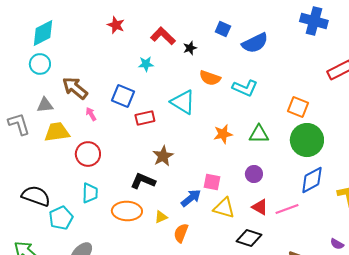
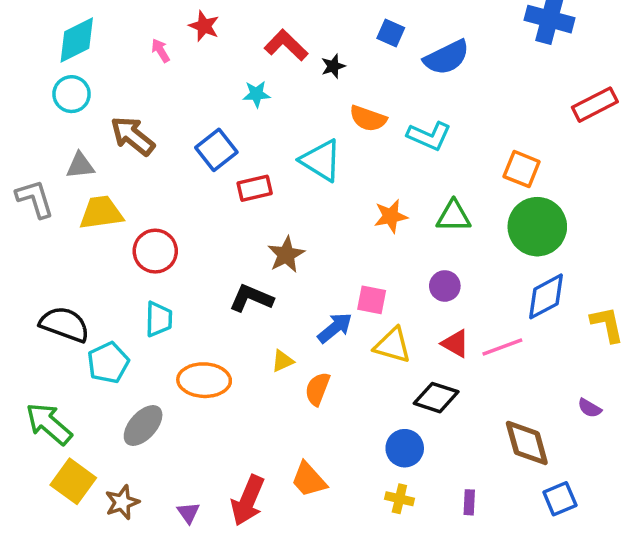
blue square: (123, 96) -> (216, 150), turned 30
pink arrow: (91, 114) -> (160, 50), moved
orange ellipse: (127, 211) -> (204, 380), moved

